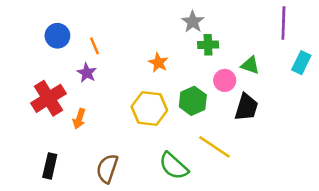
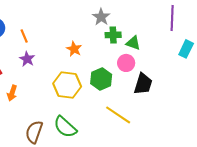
green triangle: (250, 65) -> (133, 43), moved
purple star: (87, 73) -> (27, 59), moved
green semicircle: (174, 166) -> (65, 127), moved

